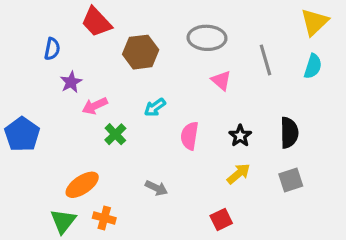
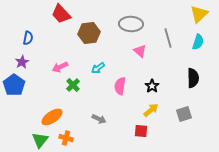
blue semicircle: (52, 49) -> (28, 38), moved
purple star: (71, 82) -> (22, 62), moved
black semicircle: (289, 133) -> (193, 78), moved
red square: (221, 220) -> (141, 131), moved, turned 32

